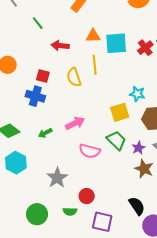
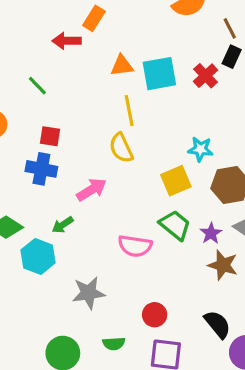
green line: (38, 23) -> (37, 86), moved
red arrow: (60, 46) -> (67, 41), moved
yellow semicircle: (74, 77) -> (121, 148), moved
pink arrow: (75, 123) -> (91, 190), moved
cyan hexagon: (16, 163) -> (38, 256), moved
gray star: (57, 178) -> (89, 293), turned 30
red circle: (87, 196) -> (155, 315), moved

